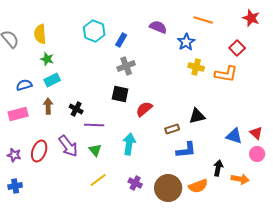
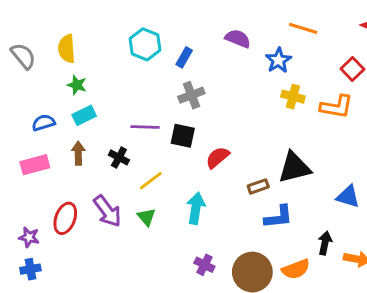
black triangle: (197, 116) -> (294, 168), size x1.4
purple line: (94, 125) -> (145, 127), moved
purple star: (14, 155) -> (29, 237), moved
yellow line: (98, 180) -> (151, 181), moved

